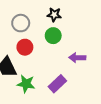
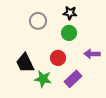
red circle: (25, 47) -> (58, 58), moved

